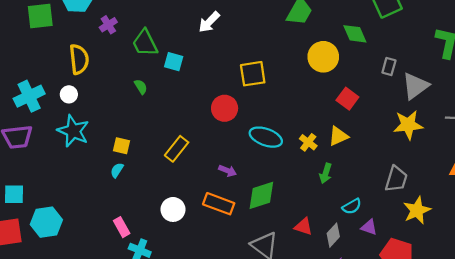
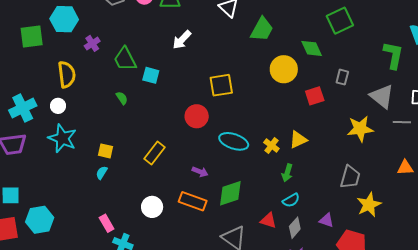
gray triangle: (415, 86) -> (382, 96), moved, turned -44
red square: (347, 99) -> (315, 96), moved, turned 36
cyan semicircle: (352, 206) -> (291, 200), moved

